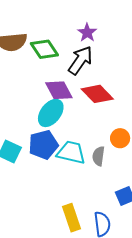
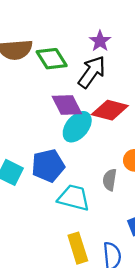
red diamond: (97, 94) -> (110, 110), turned -32
cyan ellipse: (51, 113) -> (77, 127), moved
cyan trapezoid: (71, 152) -> (74, 198), moved

